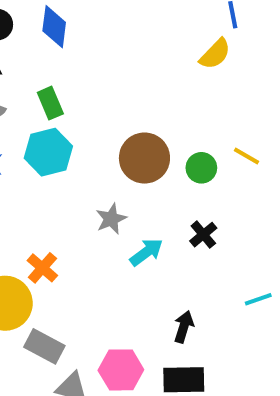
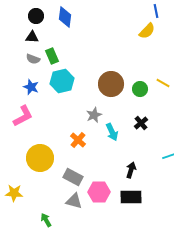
green rectangle: (50, 103) -> (52, 56), moved
cyan arrow: (146, 252) -> (112, 132), turned 102
orange cross: (42, 268) -> (78, 140), moved
gray rectangle: (44, 346) -> (73, 177), moved

